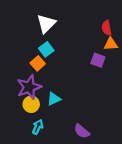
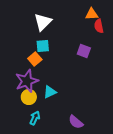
orange triangle: (111, 44) -> (92, 14), moved
cyan square: (46, 49) -> (43, 46), turned 32
purple square: (98, 60) -> (84, 51), moved

